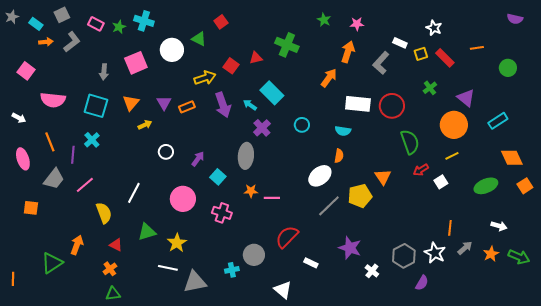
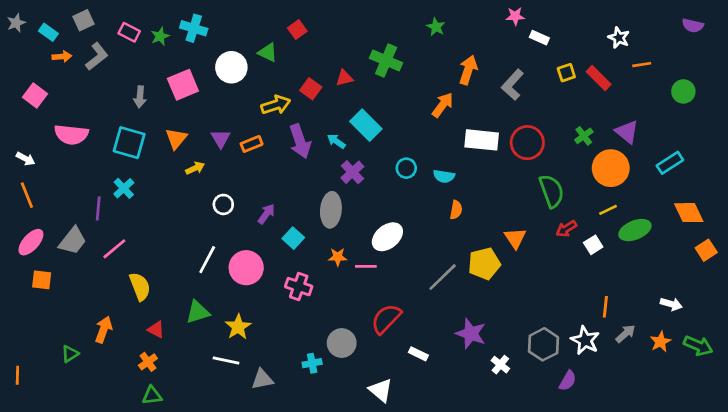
pink star: (357, 24) -> (515, 16), moved
white star: (434, 28) -> (619, 38), moved
white rectangle: (400, 43) -> (539, 38), moved
green cross: (430, 88) -> (584, 136), moved
cyan semicircle: (343, 131) -> (444, 176), moved
orange line: (50, 142) -> (27, 195), moved
pink ellipse: (23, 159) -> (31, 242), moved, turned 60
white ellipse: (320, 176) -> (387, 237), moved
green ellipse: (486, 186) -> (635, 230), moved
white line: (134, 193) -> (207, 260), moved
green triangle: (52, 263) -> (70, 354), size x0.6
gray triangle: (195, 282) -> (262, 379), size x0.7

